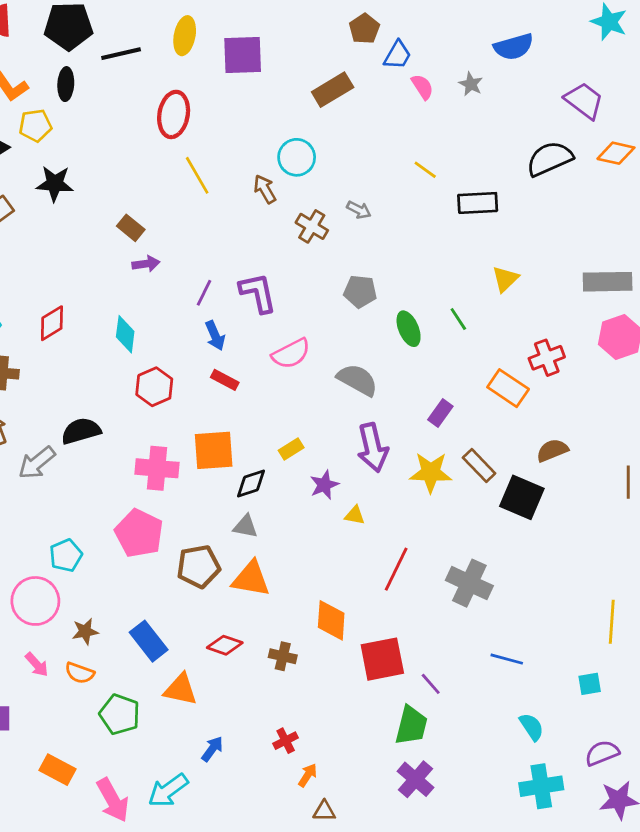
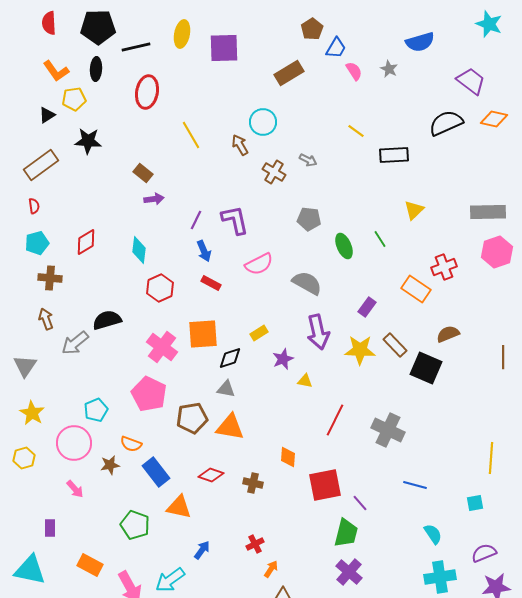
red ellipse: (174, 114) -> (147, 92), moved
pink cross: (157, 468) -> (162, 347), turned 32
orange diamond: (331, 620) -> (288, 457), size x0.7
orange semicircle: (80, 673) -> (131, 444), moved

